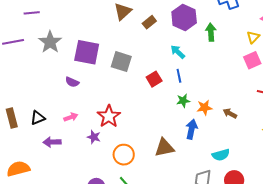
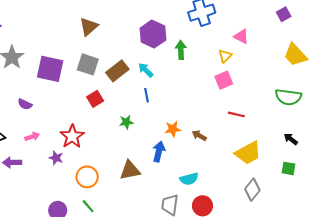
brown rectangle: (149, 22) -> (117, 71), moved, size x1.5
gray square: (121, 62) -> (88, 64), moved
red square: (154, 79) -> (95, 99), moved
purple semicircle: (72, 82) -> (25, 104), moved
green star: (183, 101) -> (126, 122), moved

